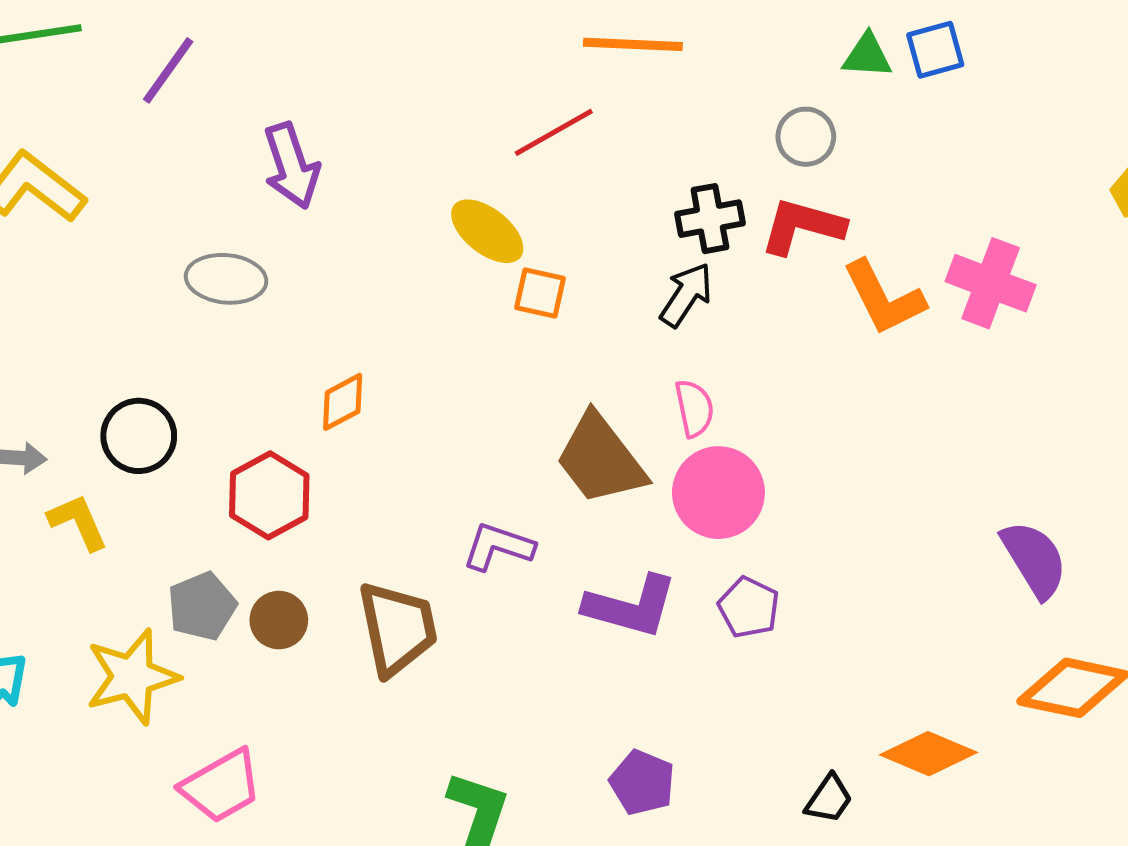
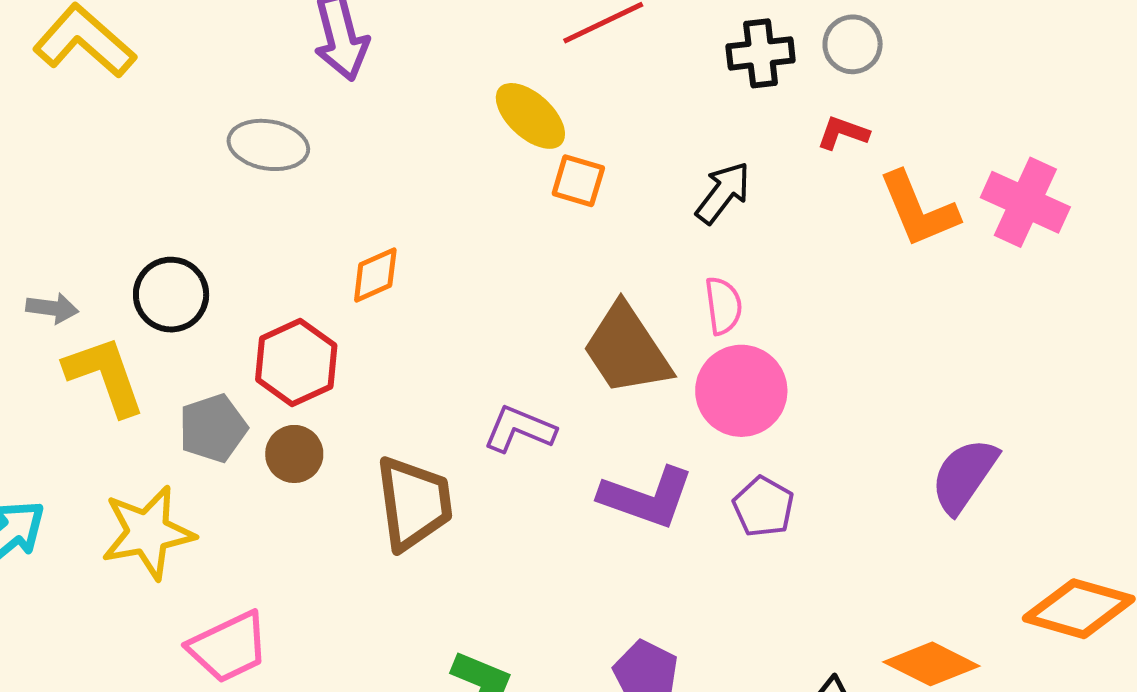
black cross: (710, 219) -> (761, 53), moved
red L-shape: (802, 226) -> (843, 133), size x0.6
yellow L-shape: (78, 522) -> (105, 376), size x1.4
purple semicircle: (1034, 559) -> (964, 476), moved, turned -118
gray pentagon: (202, 606) -> (213, 428), moved
brown circle: (279, 620) -> (294, 454), moved

